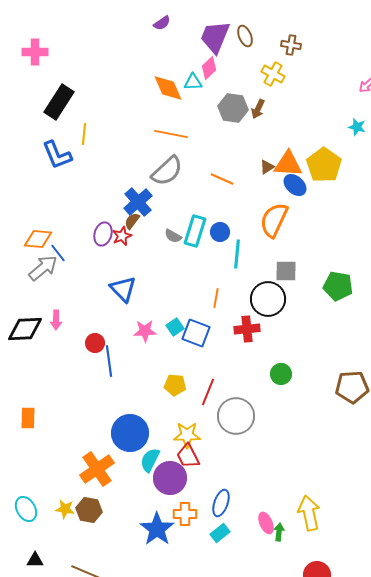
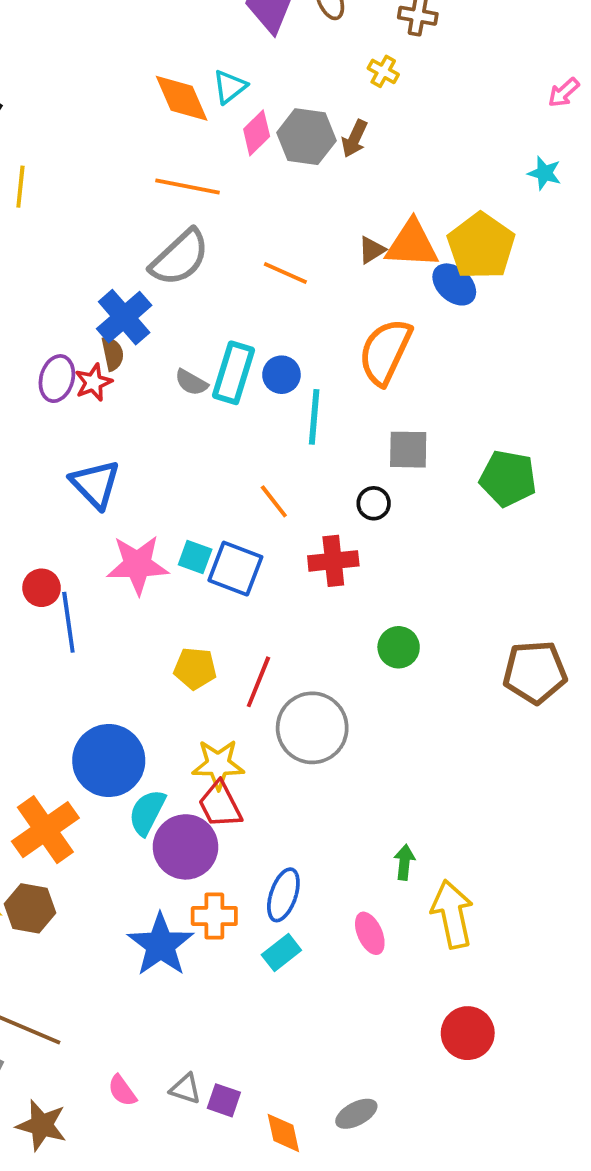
pink diamond: (209, 68) -> (257, 133), moved
yellow cross: (273, 74) -> (383, 71), size x0.7
cyan triangle: (193, 82) -> (230, 87), turned -36
blue ellipse: (295, 185) -> (454, 284), moved
brown semicircle: (132, 221) -> (113, 354), turned 132
orange line: (216, 298) -> (274, 501), turned -48
black circle: (268, 299) -> (374, 503), size x0.5
cyan square: (175, 327) -> (195, 557), turned -36
pink star: (145, 331) -> (138, 565), size x1.4
green arrow: (279, 532) -> (404, 862), moved

